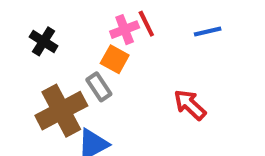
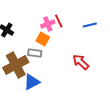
gray rectangle: (99, 87) -> (35, 53), turned -48

